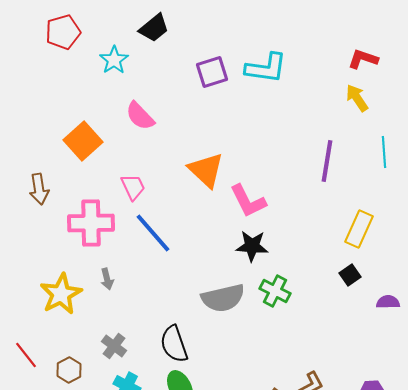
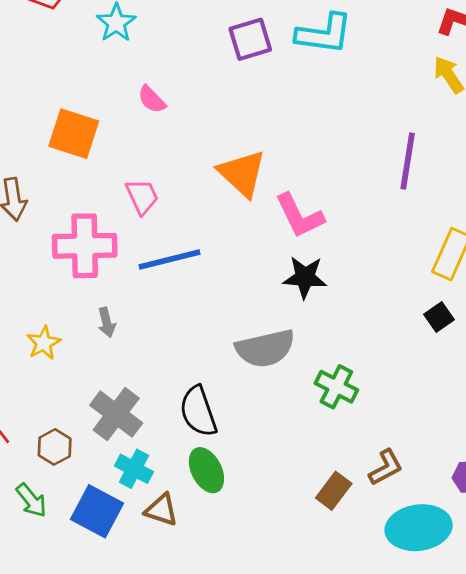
pink semicircle: (140, 116) -> (152, 99), size x0.7
orange square: (83, 141) -> (74, 134), turned -30
blue line: (153, 233) -> (170, 259), turned -63
green cross: (275, 291) -> (336, 387), moved
yellow star: (61, 294) -> (44, 343), size x0.6
gray cross: (114, 346) -> (116, 414), size x1.5

